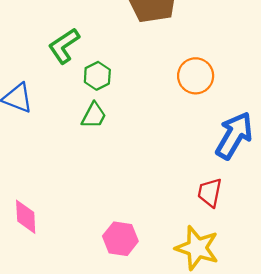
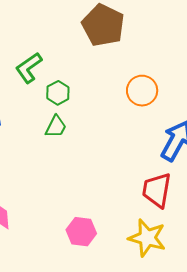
red trapezoid: (210, 193) -> (157, 190), size x1.4

